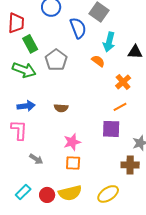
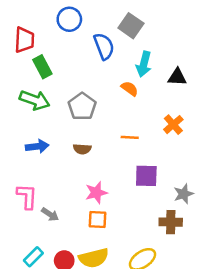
gray pentagon: (56, 60) -> (82, 107), moved
orange cross: (123, 82) -> (173, 125), moved
orange line: (120, 107) -> (130, 137), moved, turned 32
pink L-shape: (19, 130) -> (27, 196), moved

